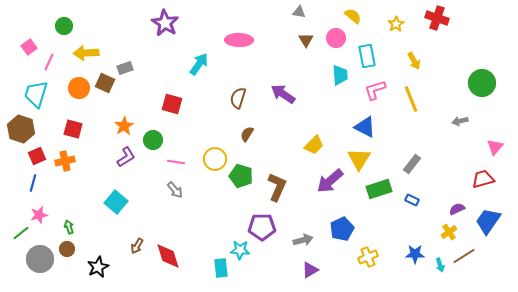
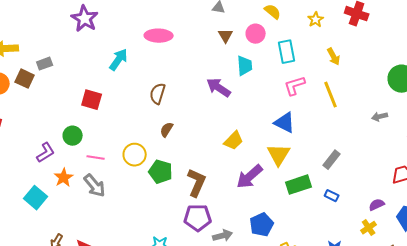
cyan trapezoid: (340, 75) -> (245, 66), moved
purple arrow: (283, 94) -> (219, 88), moved
orange star: (124, 126) -> (64, 178), moved
gray arrow: (175, 190) -> (95, 186), size x1.4
purple pentagon: (262, 227) -> (198, 218), moved

